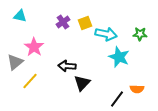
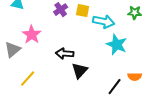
yellow square: (85, 23) -> (83, 11), turned 32
green star: (140, 34) -> (135, 13), moved
yellow line: (30, 81) -> (28, 79), moved

